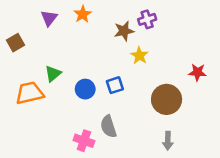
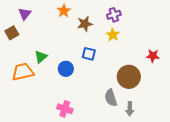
purple triangle: (49, 18) -> (25, 14), moved
brown star: (124, 31) -> (85, 24), moved
yellow star: (139, 56) -> (113, 35), moved
blue square: (115, 85) -> (89, 54), moved, turned 32
gray semicircle: (108, 127) -> (111, 98), moved

